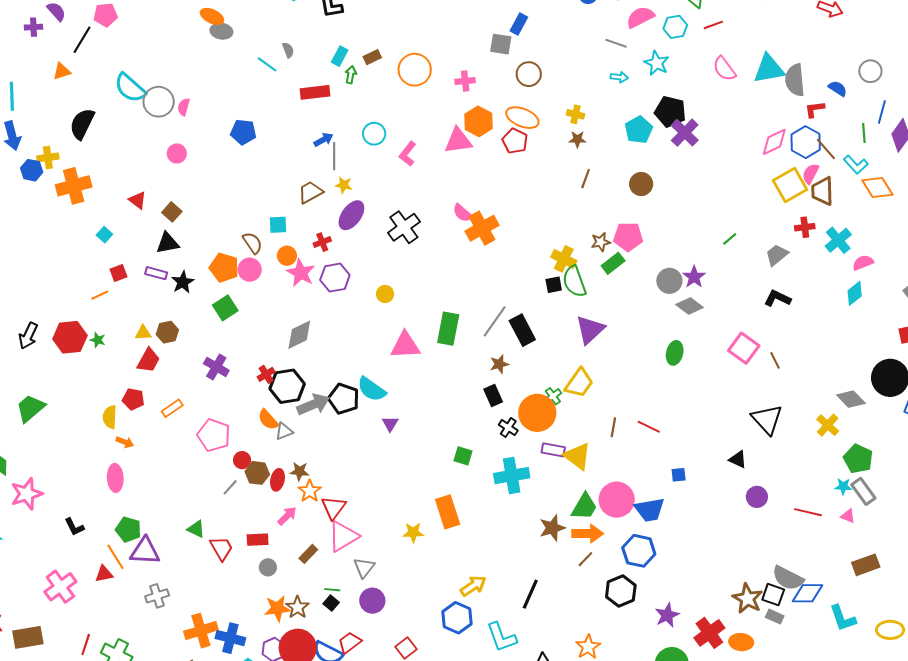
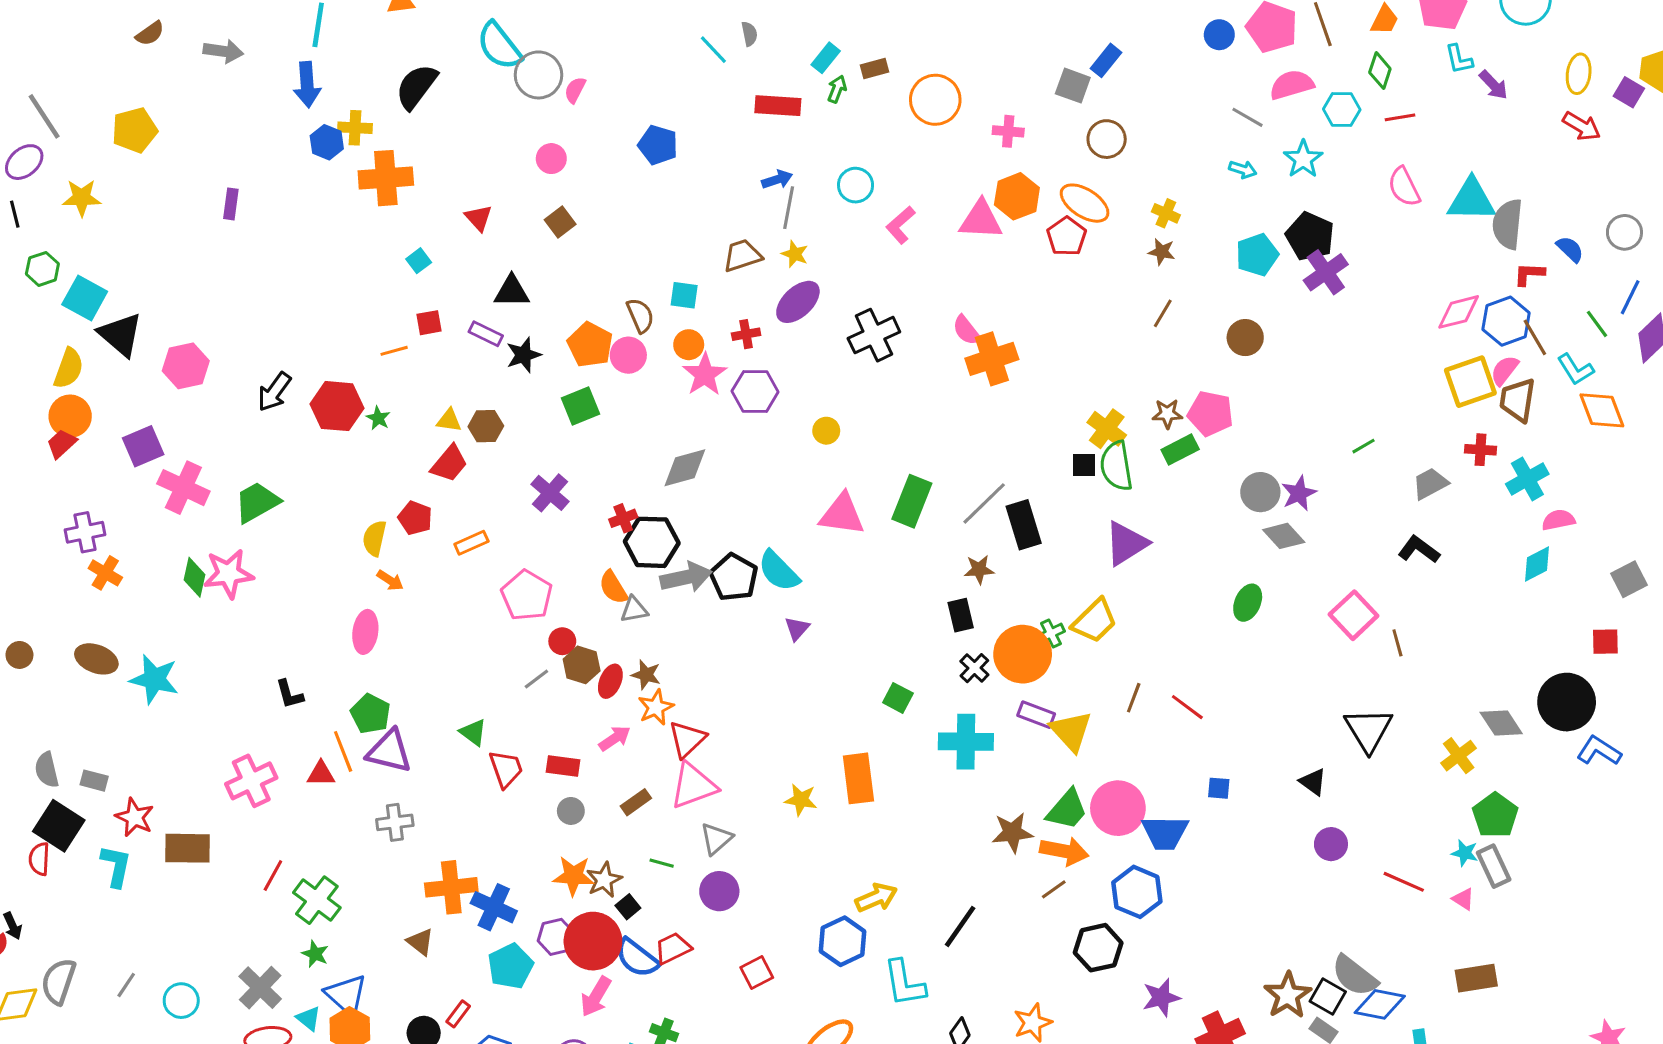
green line: (864, 133) -> (1597, 324), turned -42
brown square: (172, 212) -> (560, 222), moved
pink star: (27, 494) -> (229, 574), moved
black square: (331, 603) -> (628, 907), moved

